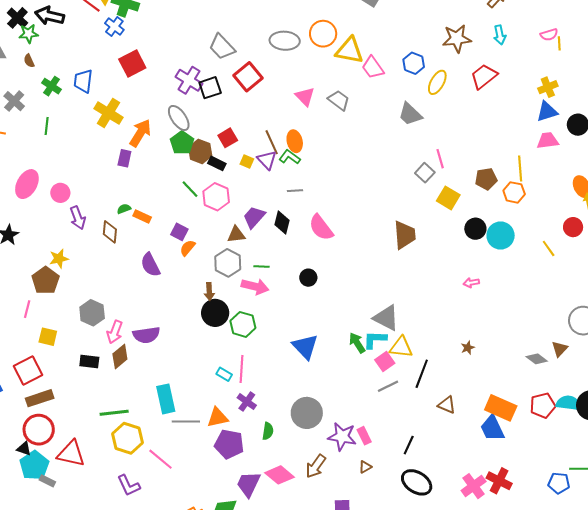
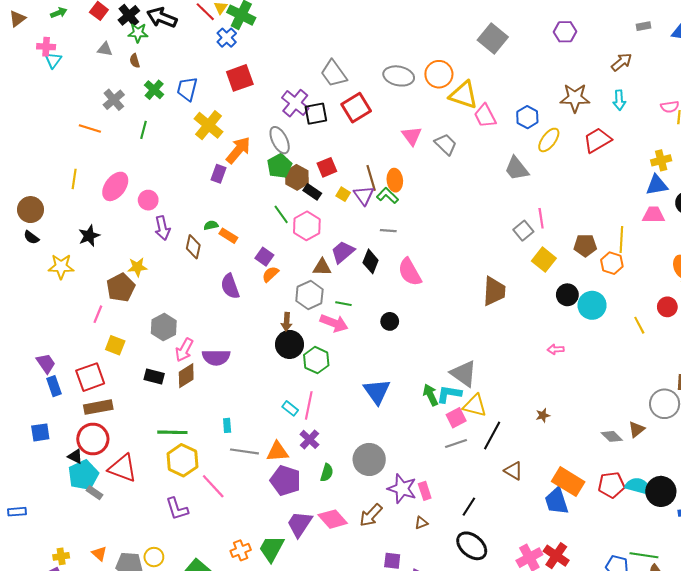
cyan rectangle: (166, 399) -> (227, 425), size x0.5

